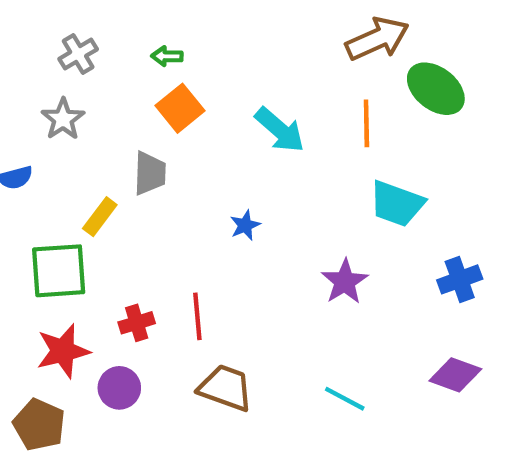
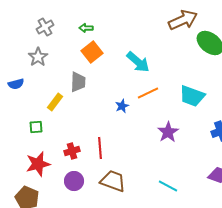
orange line: (366, 123) -> (148, 93), moved, turned 65
green square: (59, 271) -> (36, 127), size x0.5
purple circle: (119, 388) -> (74, 181), moved

